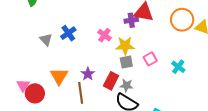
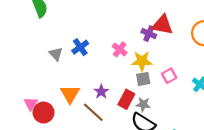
purple cross: (131, 20) -> (149, 34), turned 32
brown line: (81, 93) -> (93, 112), turned -40

